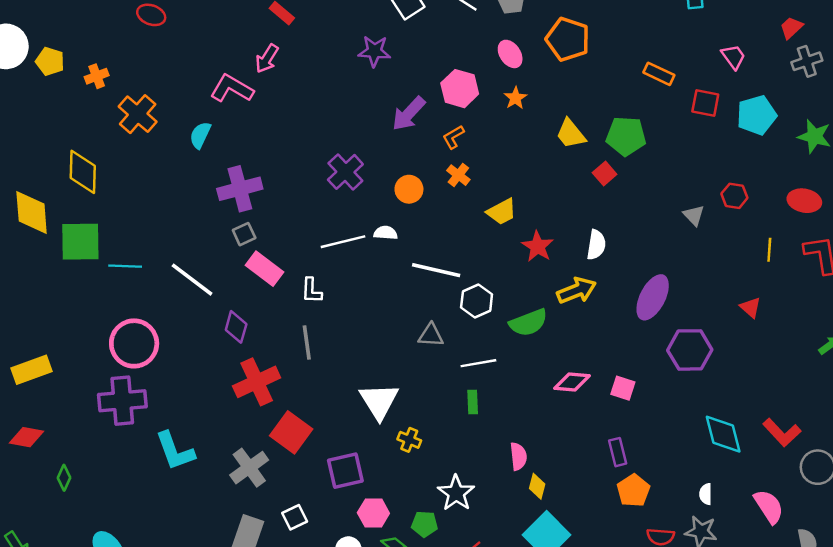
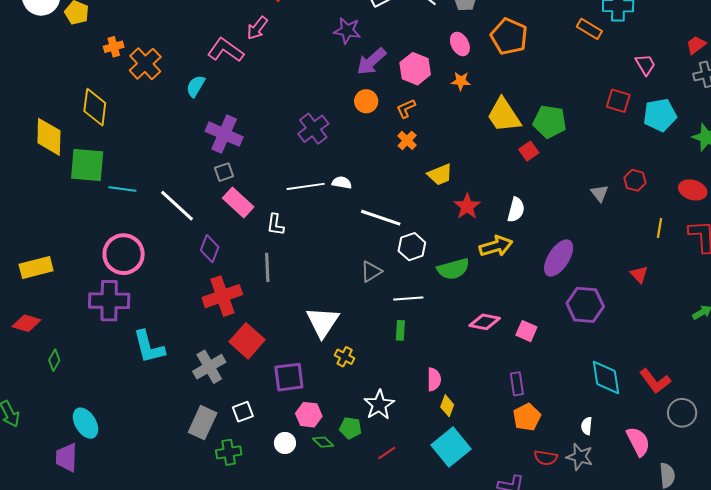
orange rectangle: (659, 74) -> (589, 29), moved
orange cross: (97, 76) -> (114, 47), moved
orange star: (515, 98) -> (461, 81), turned 30
purple arrow: (409, 114) -> (371, 61), moved
yellow trapezoid: (571, 134) -> (504, 115), size x1.4
purple cross: (240, 189) -> (224, 134), turned 33
orange circle: (409, 189) -> (366, 101), moved
gray triangle: (431, 335) -> (371, 271), turned -40

